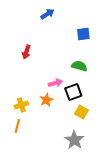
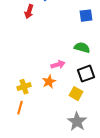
red arrow: (26, 52) -> (29, 12), moved
black square: (73, 92) -> (86, 74), moved
yellow square: (81, 112) -> (76, 94), moved

